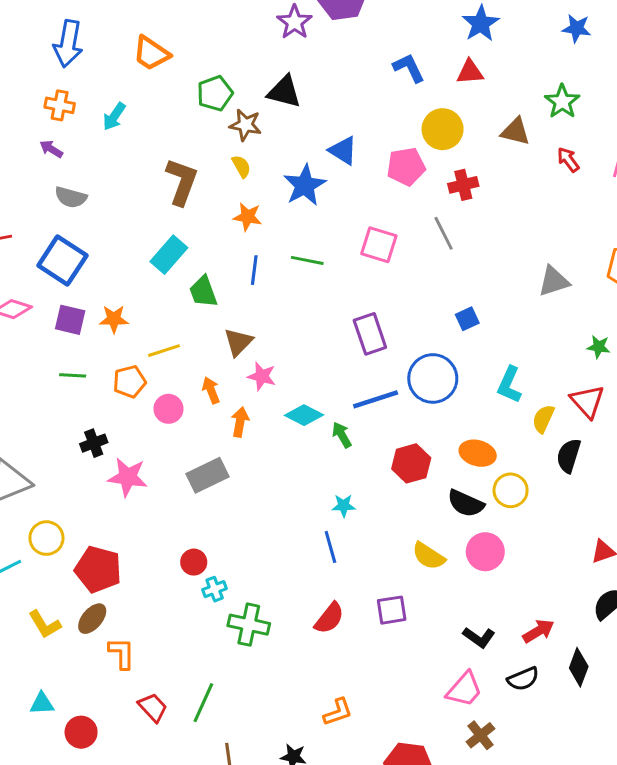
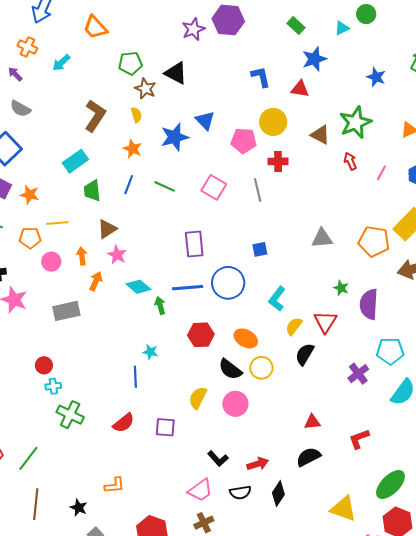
green star: (562, 102) -> (355, 123), size x1.4
yellow semicircle: (429, 556) -> (198, 398), turned 70

